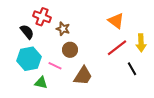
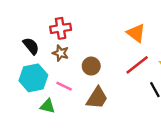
red cross: (42, 17) -> (61, 28), moved, turned -30
brown star: (63, 29) -> (61, 53), moved
brown circle: (70, 50) -> (91, 66), moved

